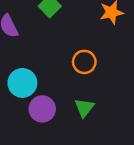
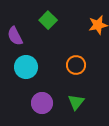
cyan circle: (22, 83) -> (26, 67), moved

